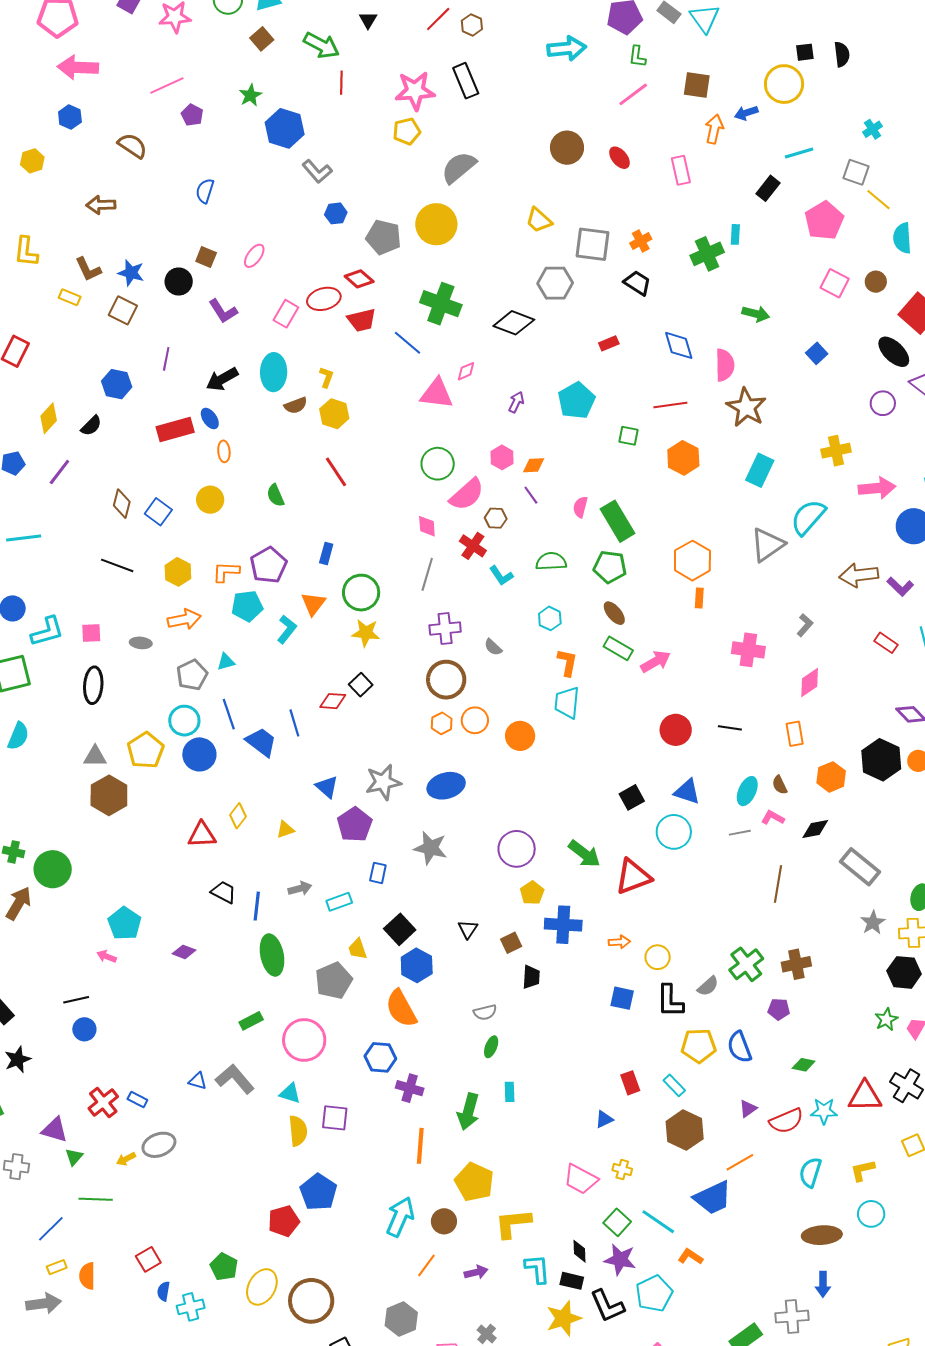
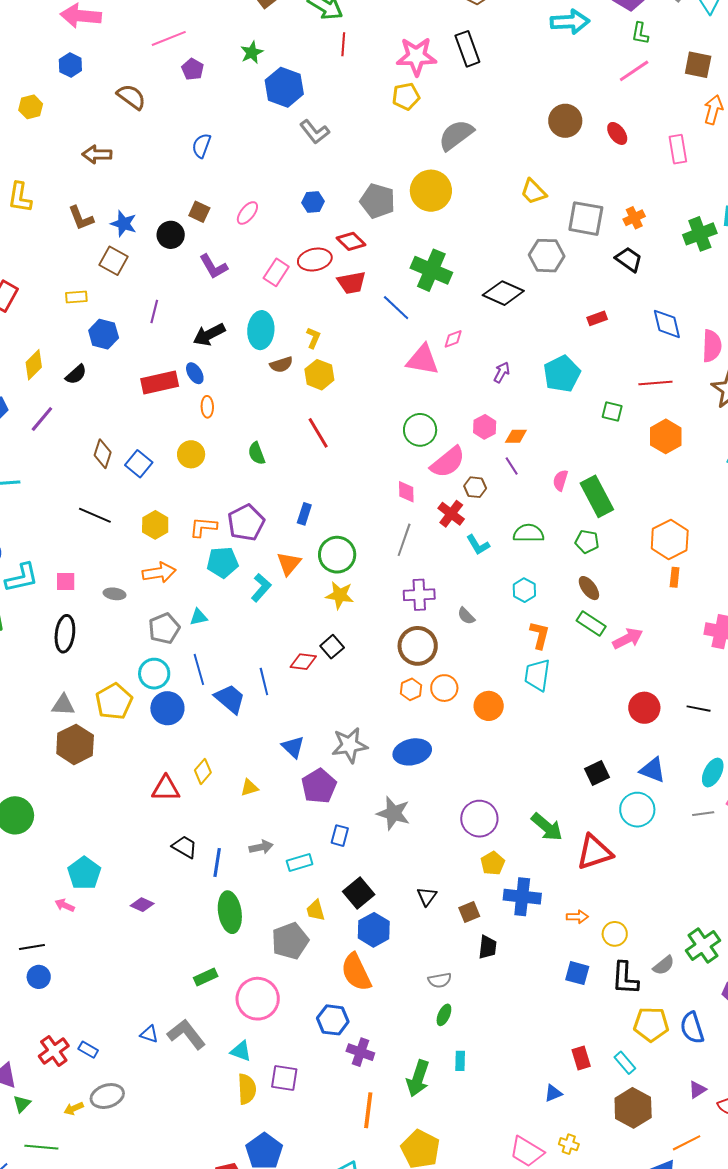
blue hexagon: (336, 213) -> (313, 202), moved
yellow rectangle: (70, 297) -> (76, 297), moved, turned -30
green pentagon: (610, 567) -> (587, 542), size x0.7

